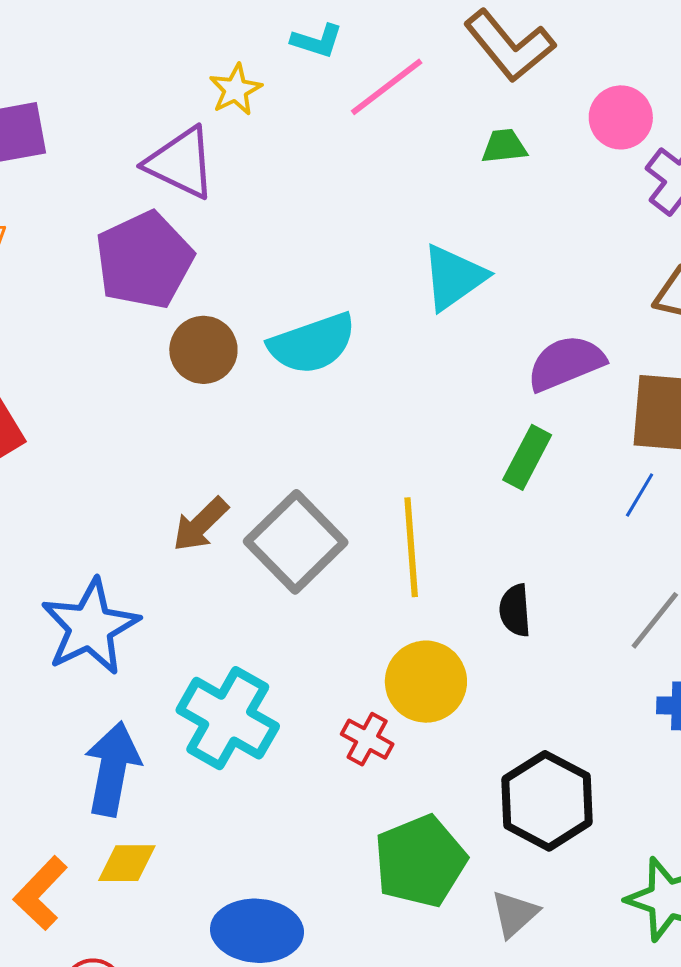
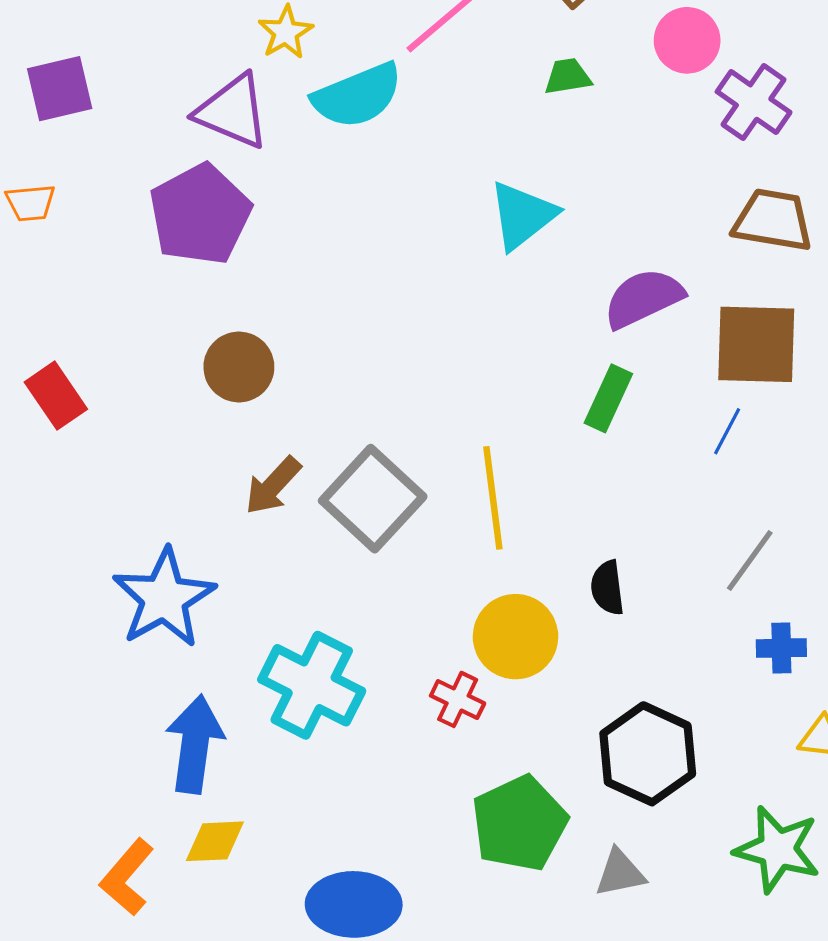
cyan semicircle: (312, 344) -> (357, 96), moved
brown circle: (203, 350) -> (239, 367), moved
black semicircle: (515, 610) -> (607, 588), moved
gray triangle: (514, 914) -> (620, 873), turned 34

